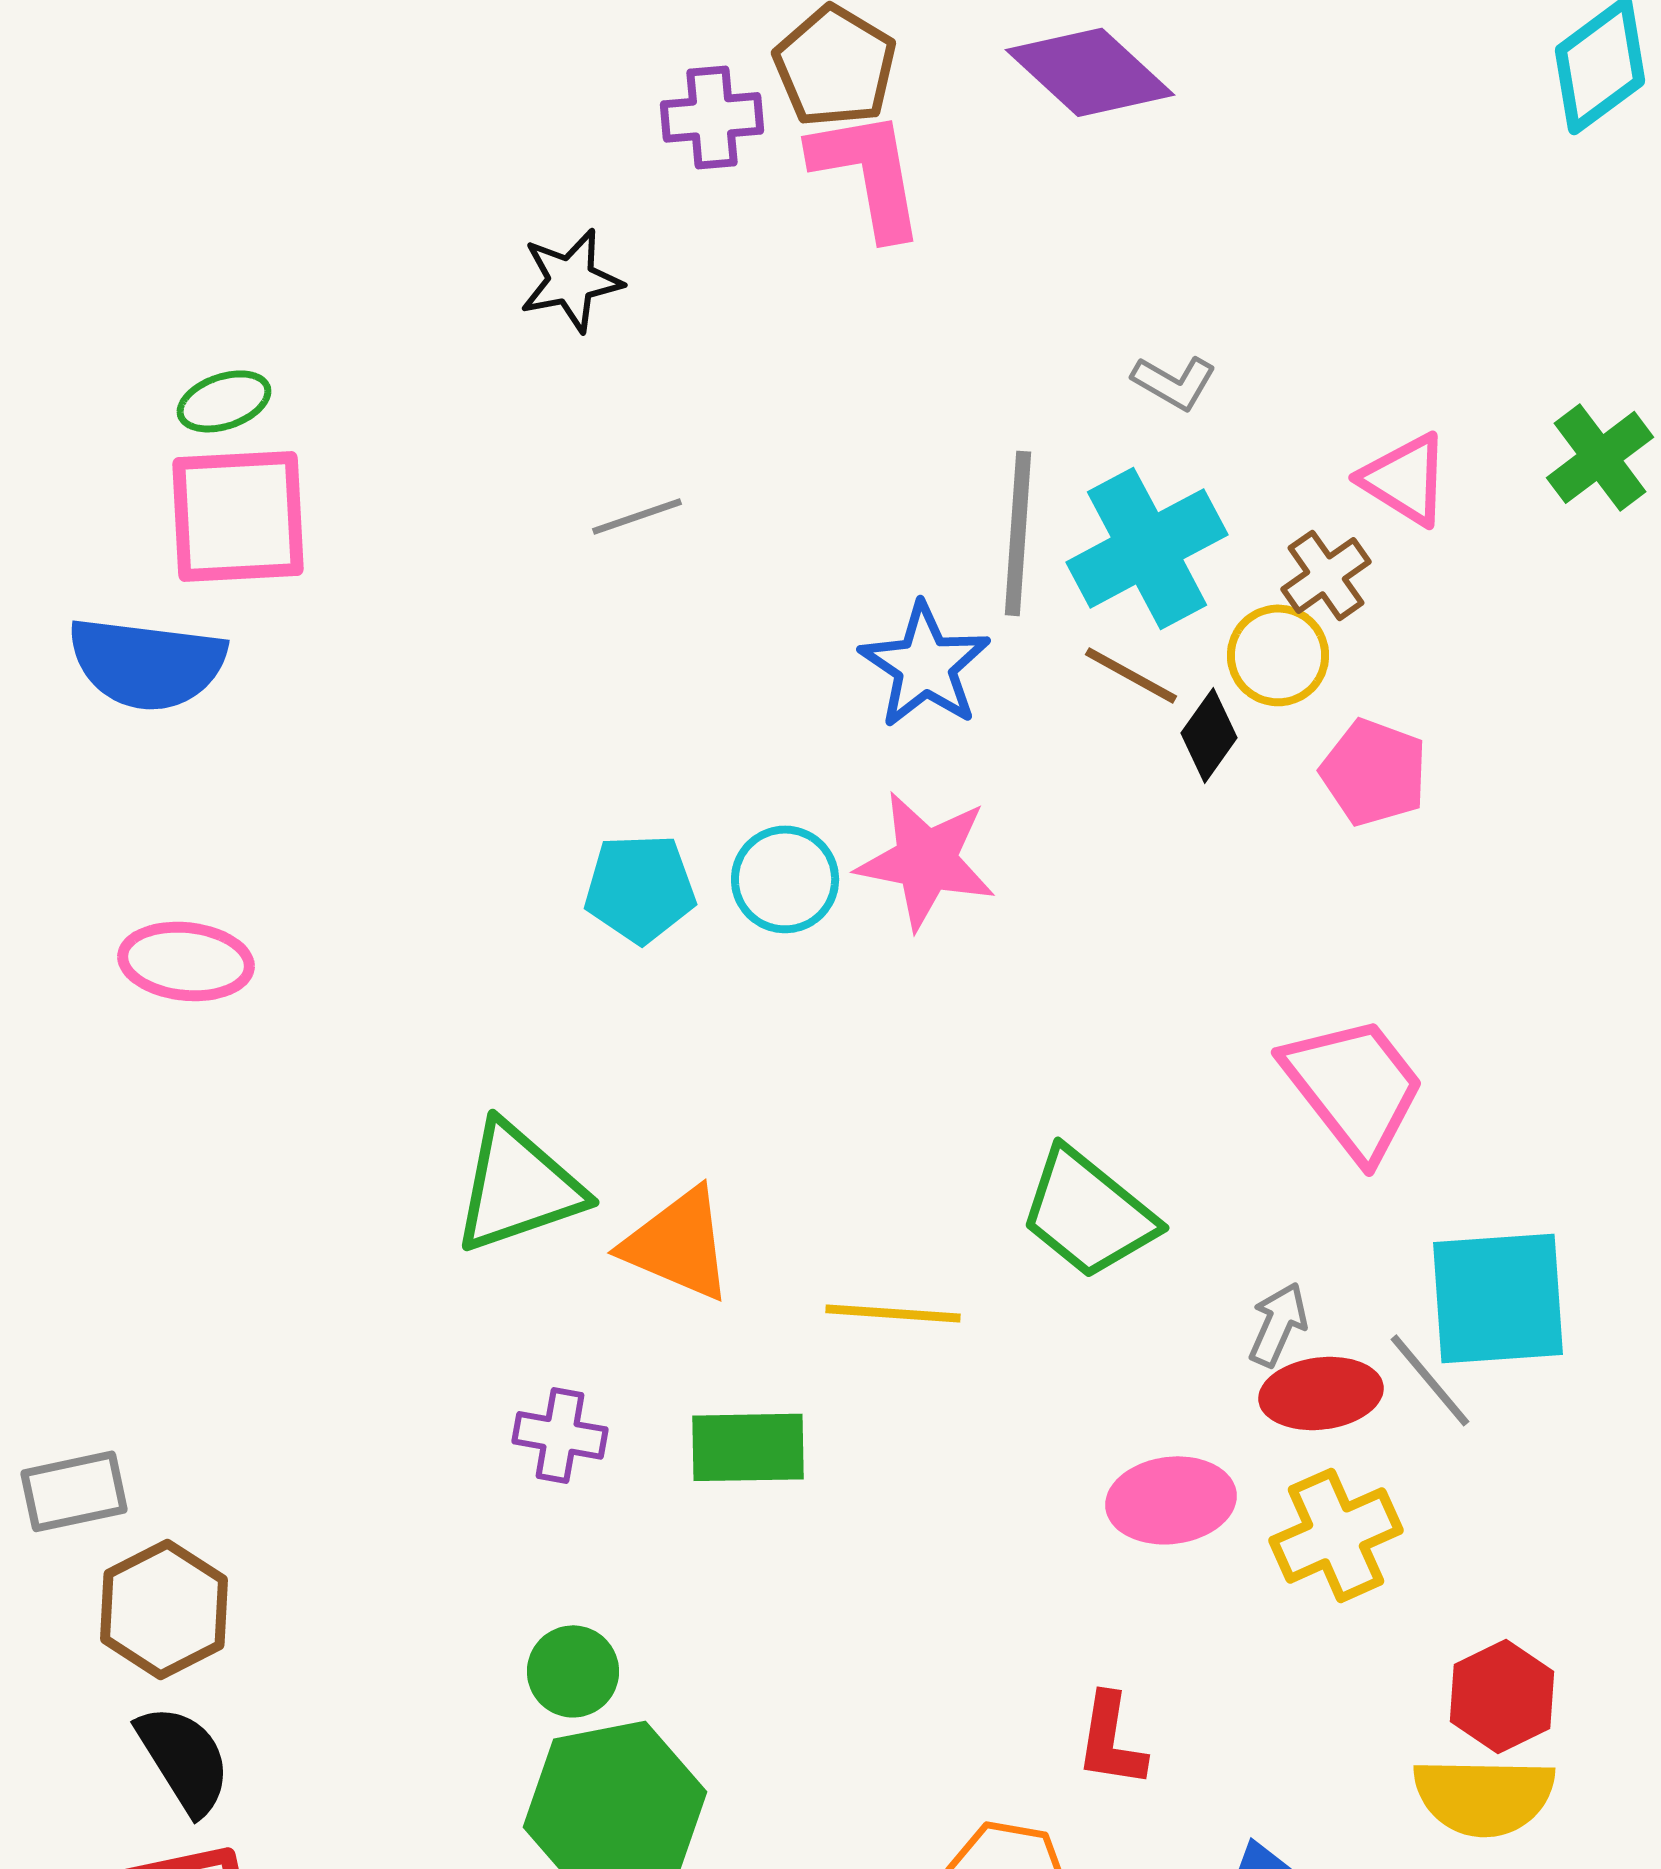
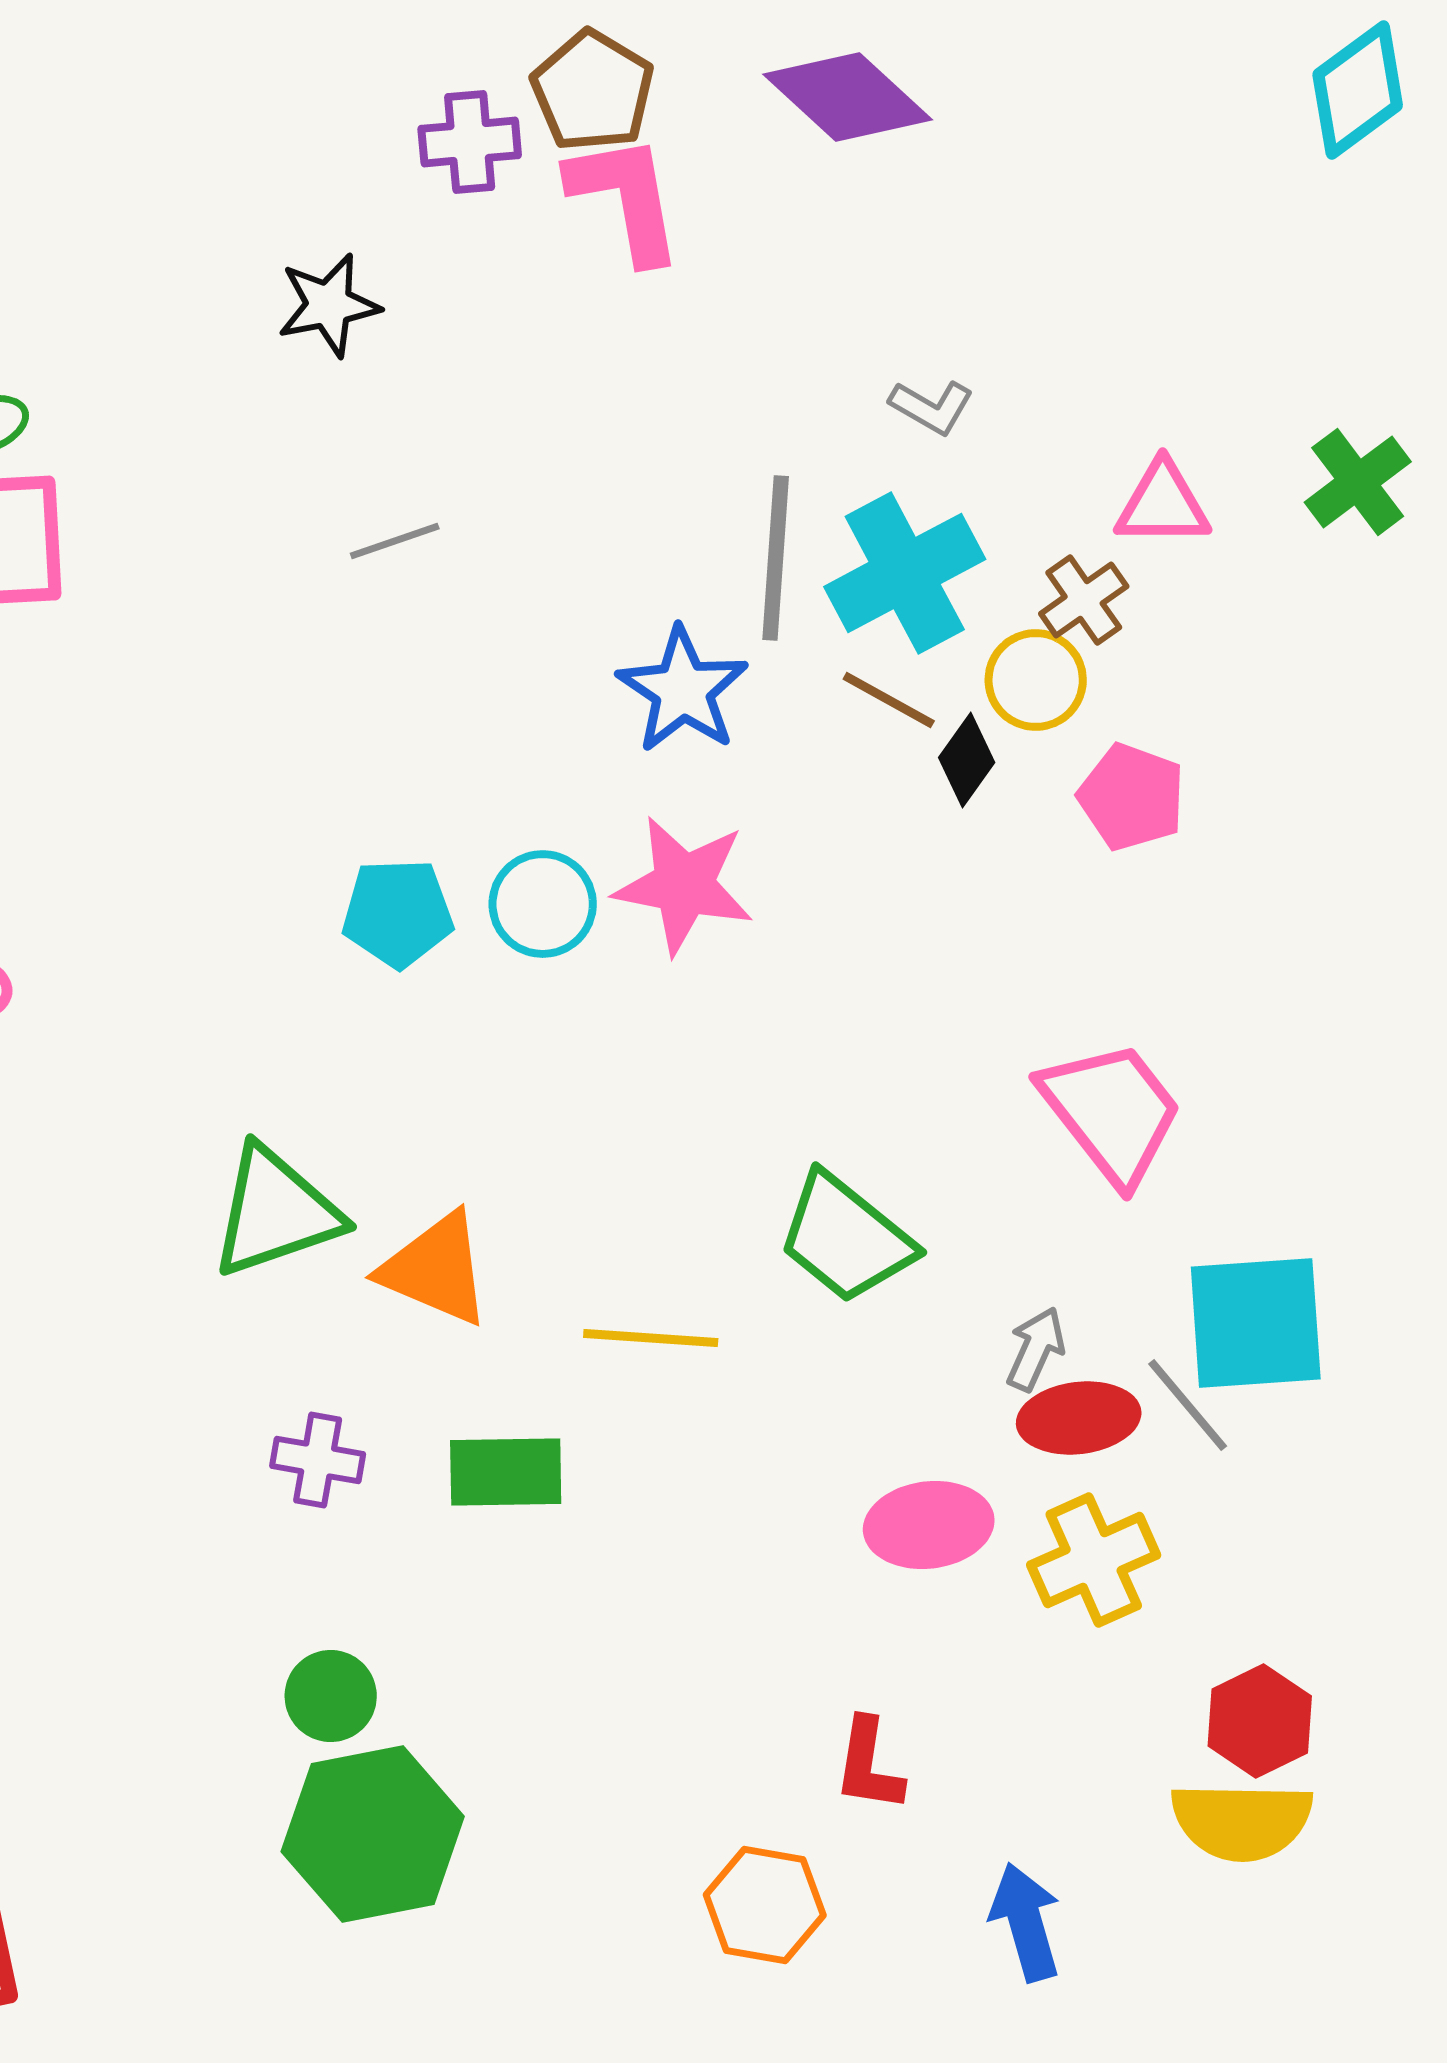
pink triangle: (1405, 479) -> (1163, 504), turned -32

